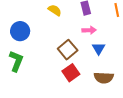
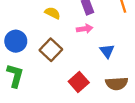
pink arrow: (89, 30) -> (85, 29), moved
brown square: (68, 50) -> (51, 50), moved

